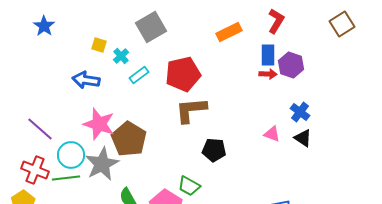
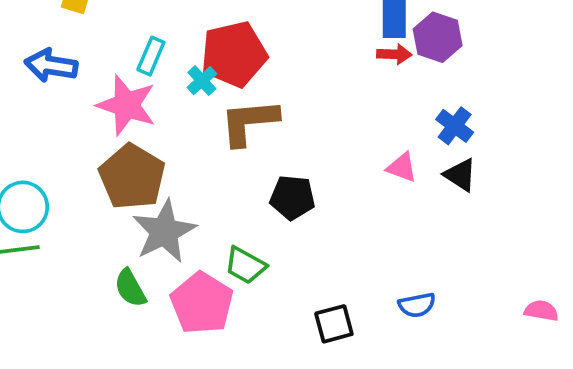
cyan cross: (121, 56) -> (202, 81), moved
cyan rectangle: (139, 75) -> (151, 56), turned -30
pink star: (99, 124) -> (126, 105), moved
gray star: (102, 164) -> (164, 231), moved

